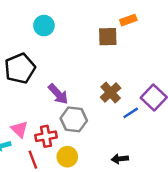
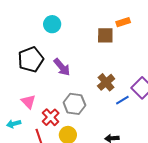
purple arrow: (58, 94) -> (62, 67), moved
pink triangle: (19, 129) -> (28, 102), moved
red cross: (46, 136) -> (51, 117), turned -36

